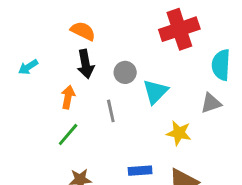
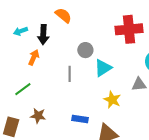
black arrow: (86, 64) -> (43, 35), moved
orange arrow: (68, 97) -> (34, 57), moved
green line: (68, 135) -> (23, 89), moved

